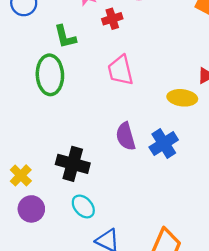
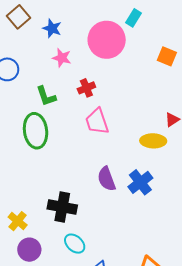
red cross: (112, 19) -> (86, 88), moved

